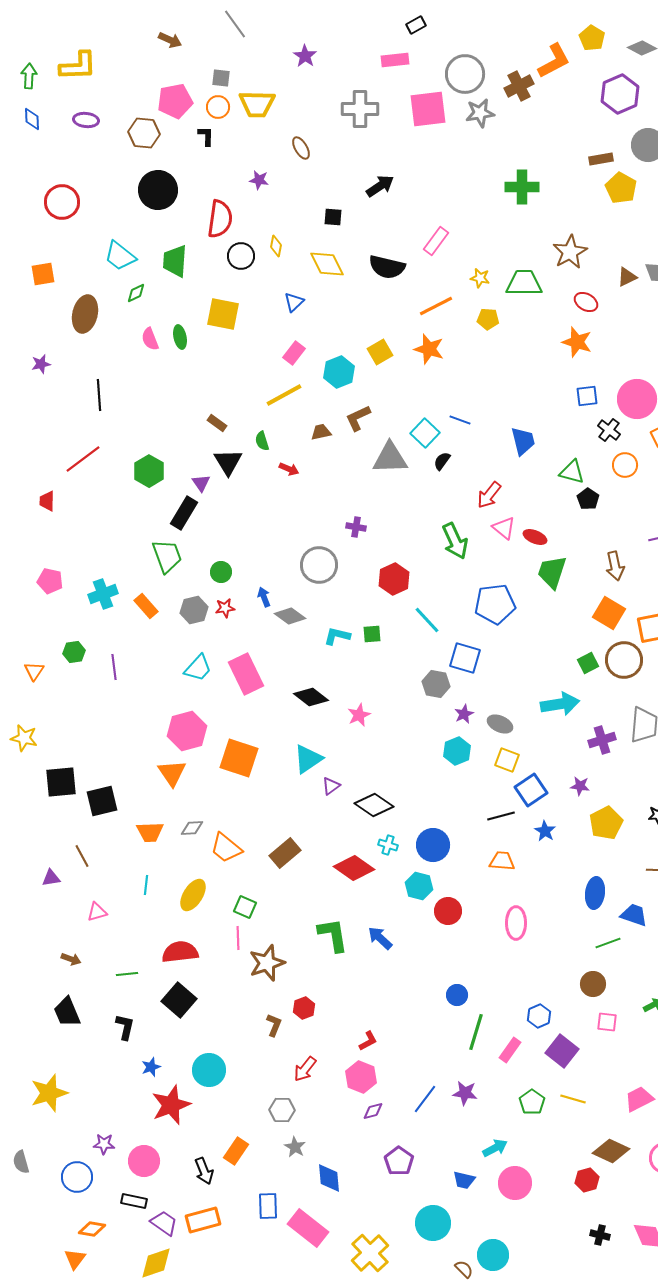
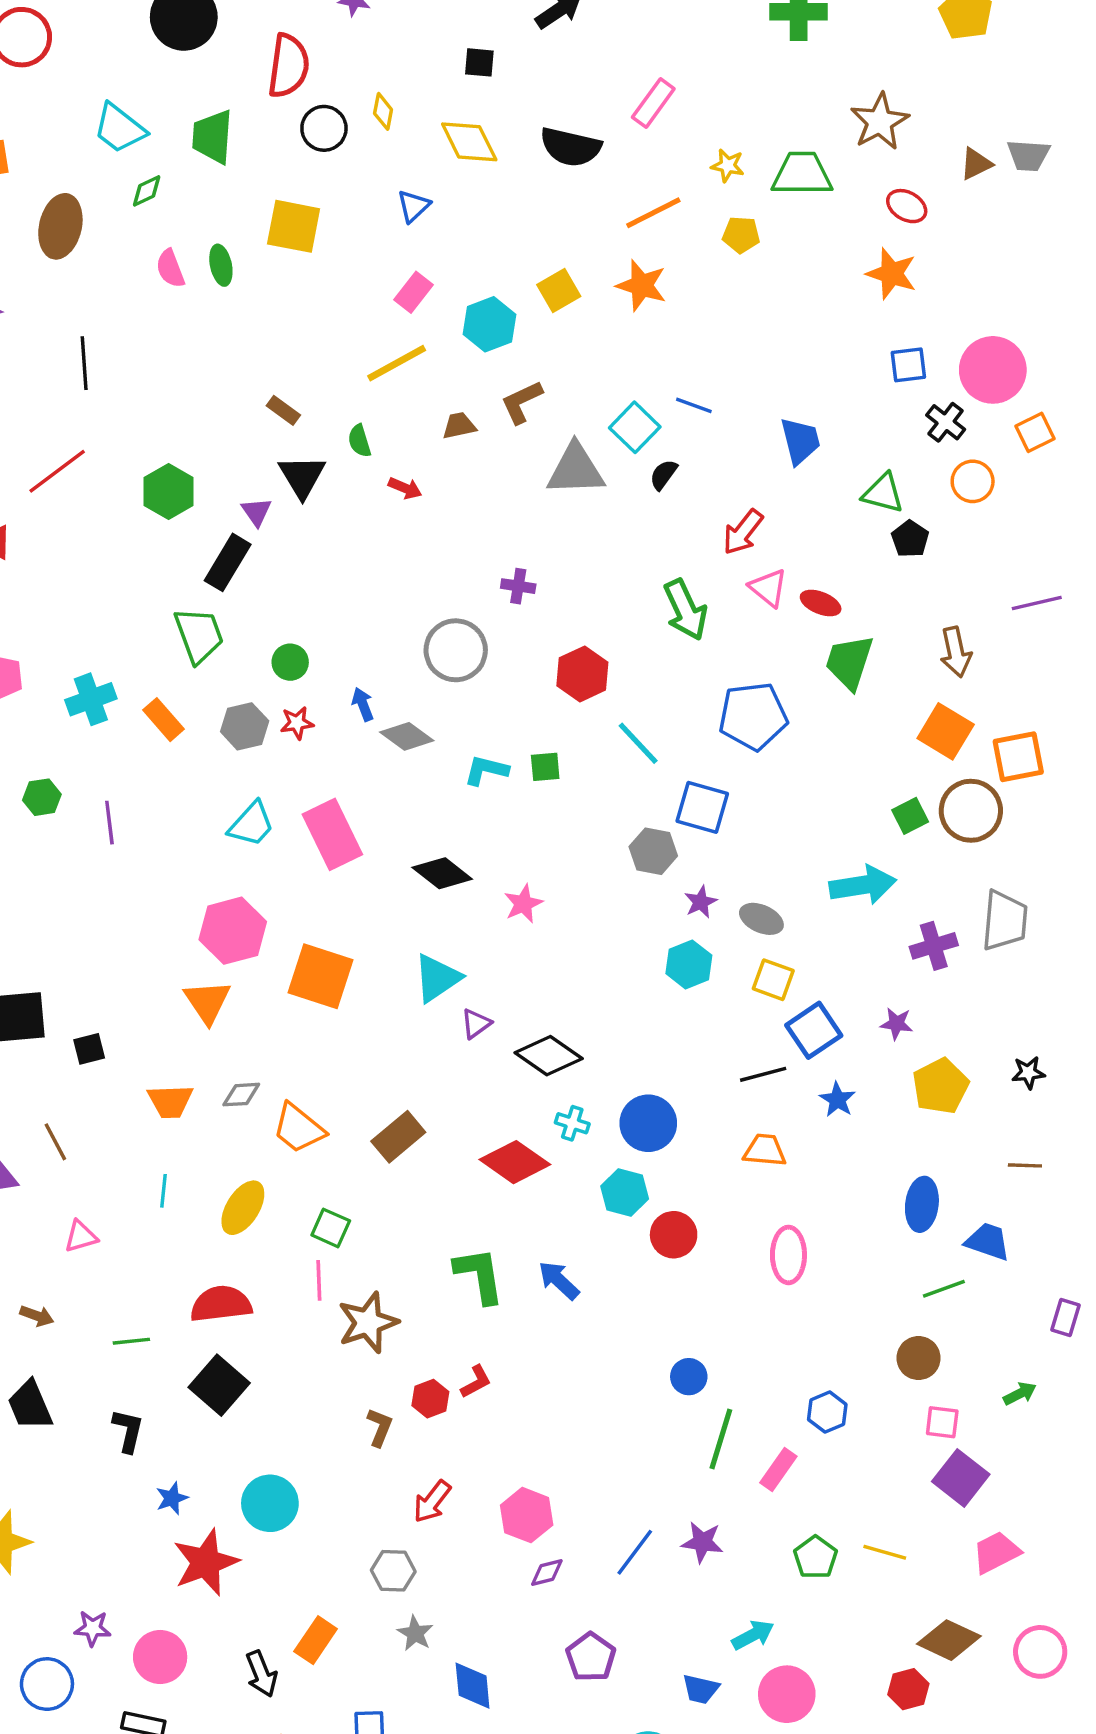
black square: (102, 801) -> (89, 1049), size x0.6
red L-shape: (368, 1041) -> (476, 1382), moved
purple square: (562, 1051) -> (961, 1478), moved

